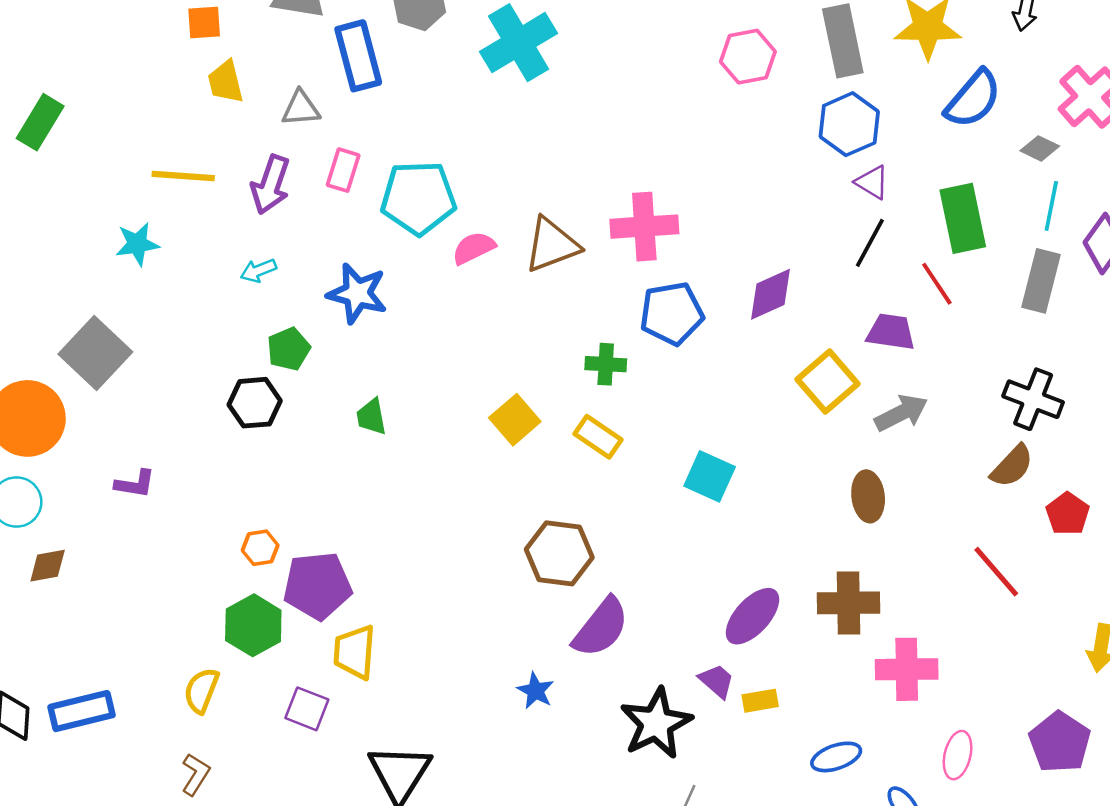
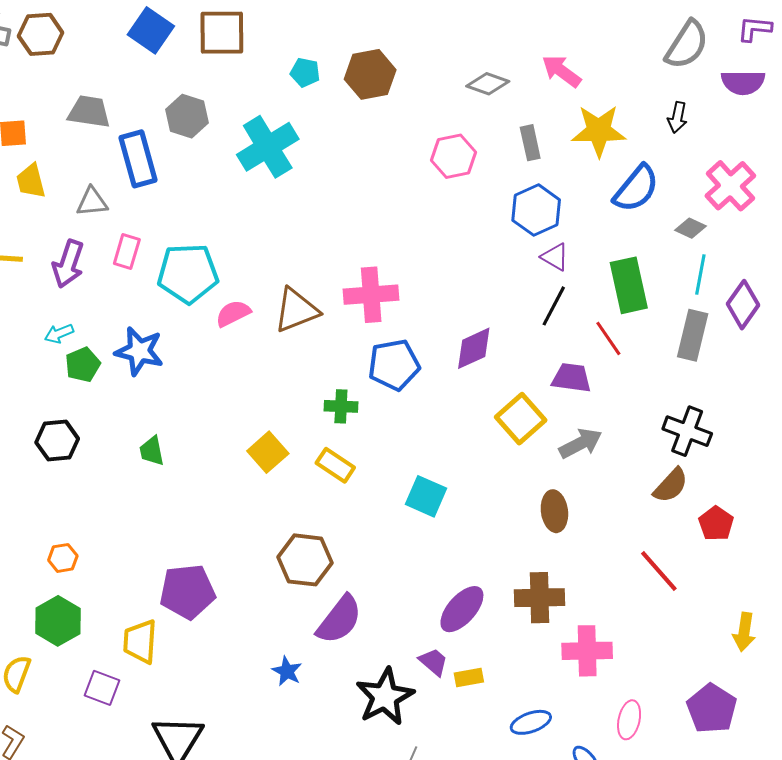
gray rectangle: (843, 41) -> (530, 143), size x0.6
green pentagon: (289, 349) -> (83, 365), moved
purple pentagon: (317, 586) -> (187, 592), moved

